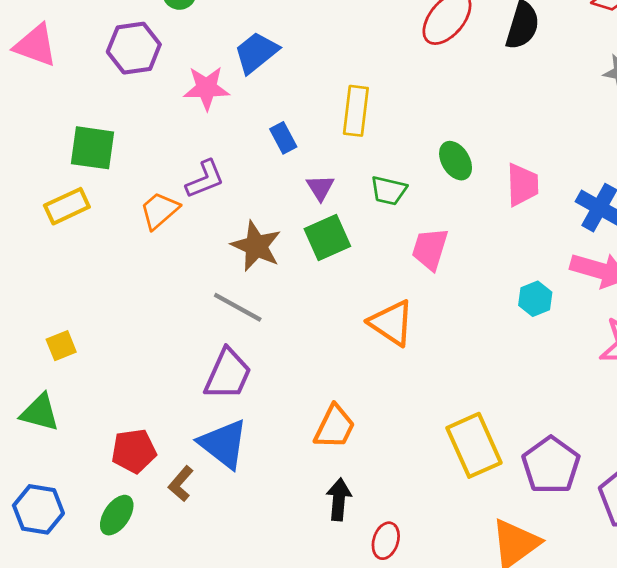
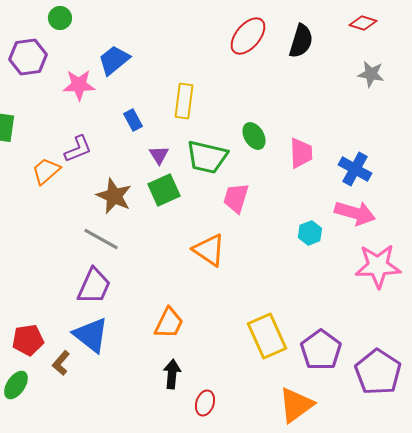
green trapezoid: (389, 191) -> (207, 157), size x1.6

